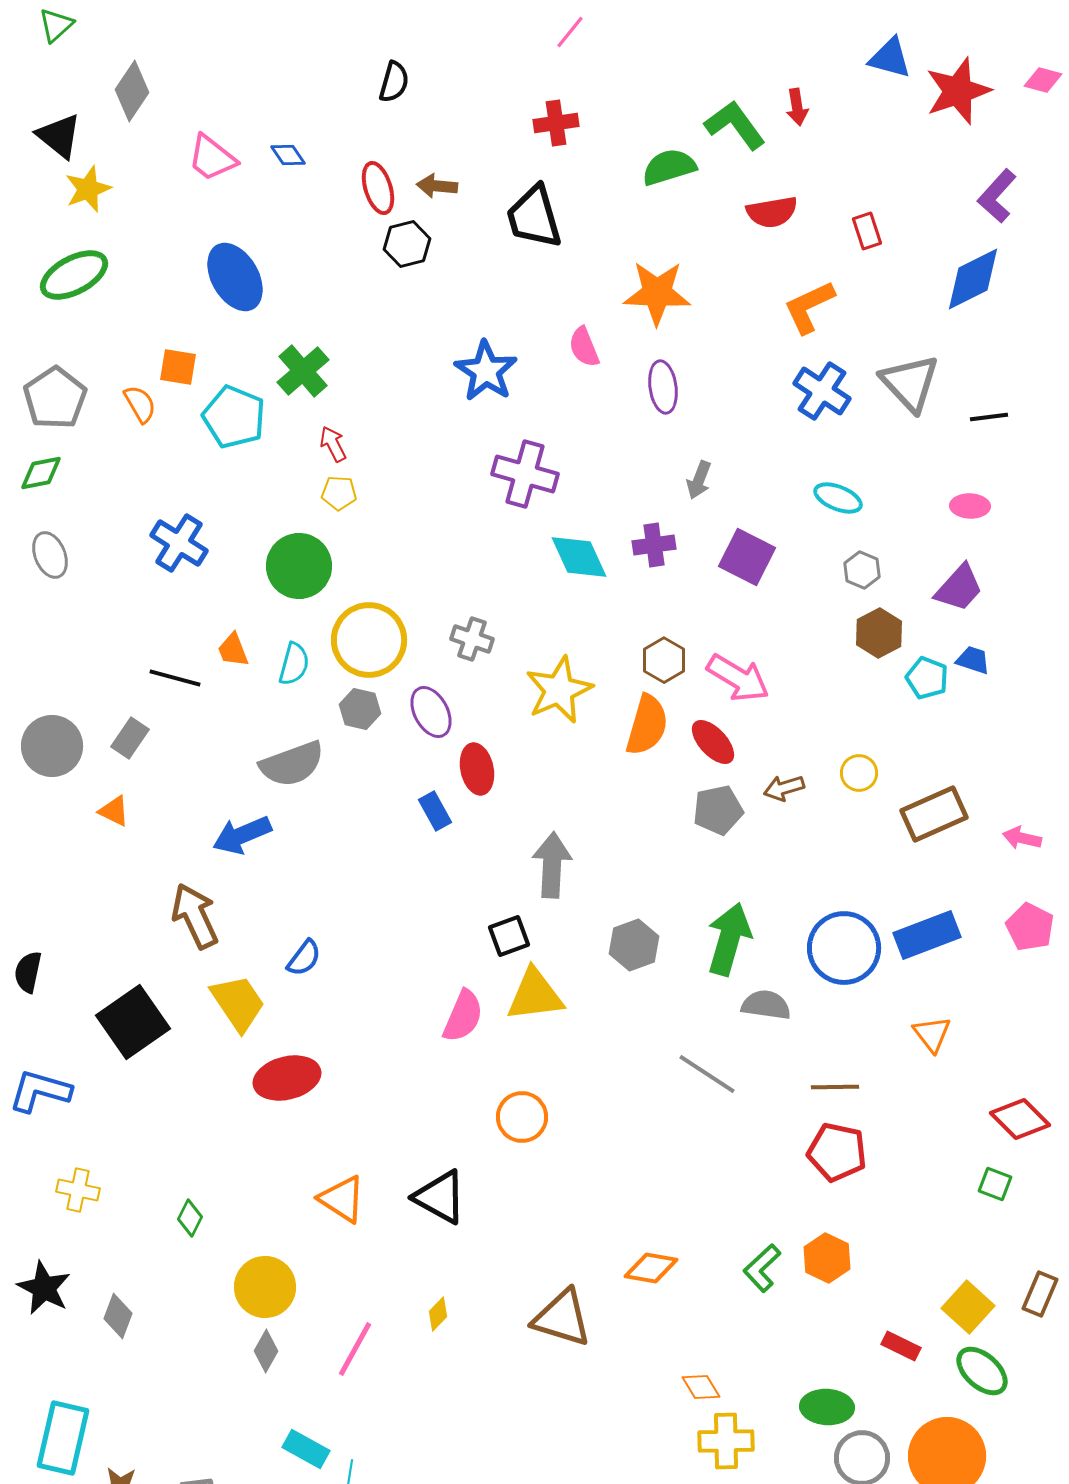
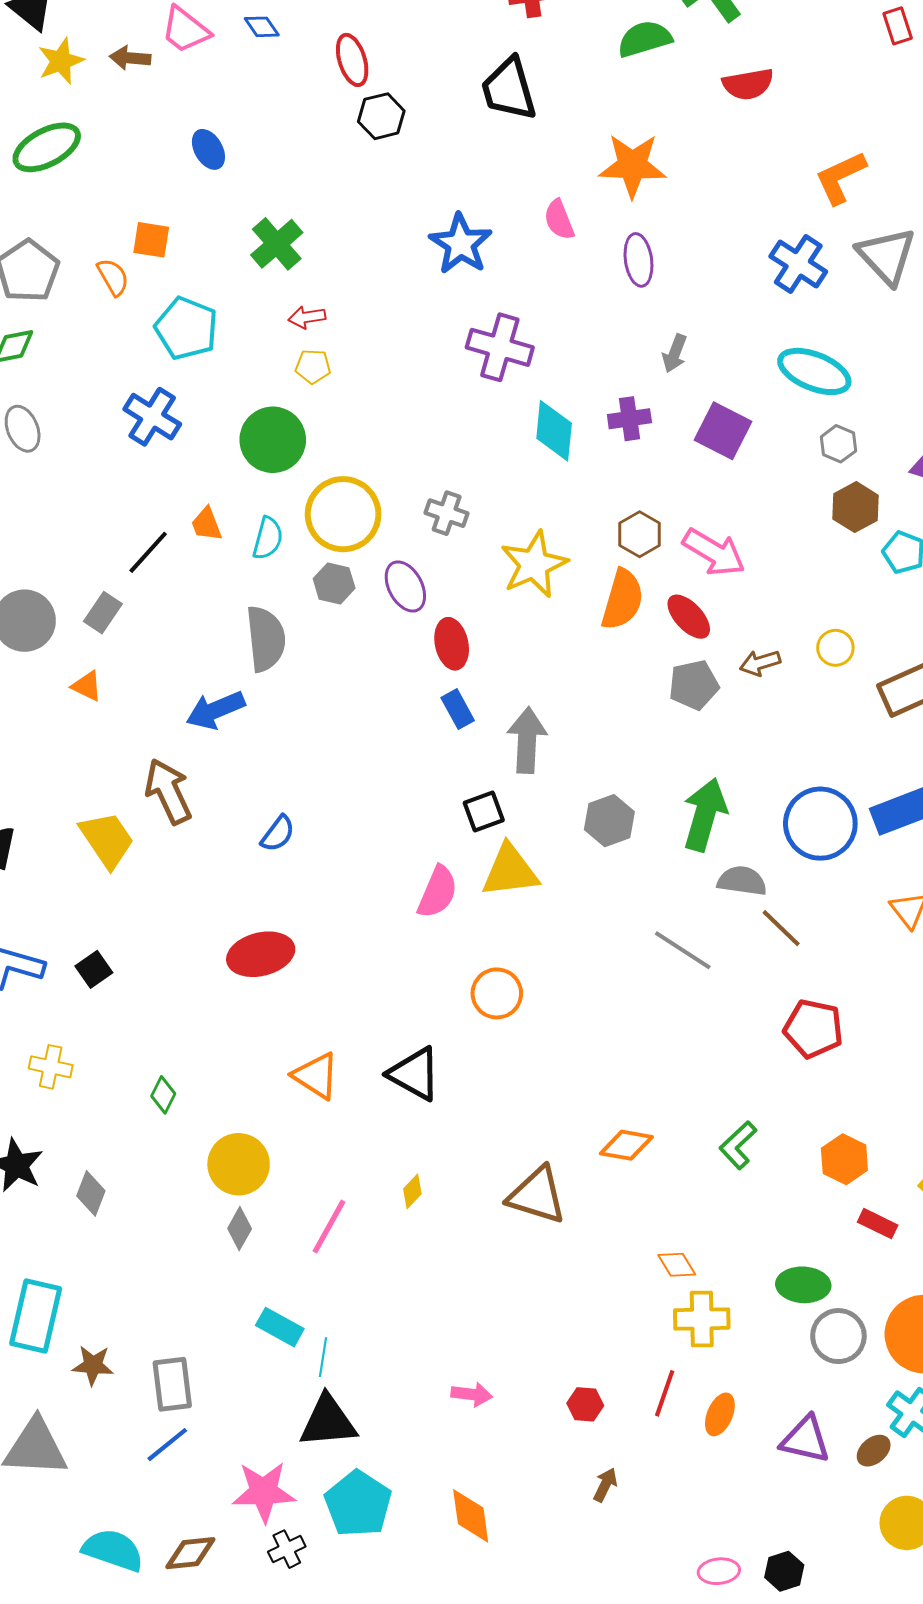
brown arrow: (437, 186) -> (130, 58), moved
red rectangle: (867, 231) -> (898, 26), moved
blue ellipse: (235, 277) -> (208, 149), size x0.6
orange L-shape: (809, 307) -> (840, 178), moved
cyan pentagon: (234, 417) -> (186, 328), moved
red arrow: (333, 444) -> (307, 317), turned -72
cyan ellipse: (838, 498) -> (814, 371), size x1.5
cyan diamond: (579, 557) -> (554, 431), turned 30
black line: (175, 678) -> (148, 552), turned -63
gray semicircle: (292, 764) -> (266, 639), turned -76
blue rectangle: (435, 811) -> (458, 709), moved
yellow trapezoid: (238, 1003) -> (107, 840), moved
black square: (133, 1022) -> (94, 969), moved, size x0.5
brown line: (835, 1087) -> (781, 928), moved, turned 45
orange hexagon: (827, 1258) -> (844, 1159), moved

